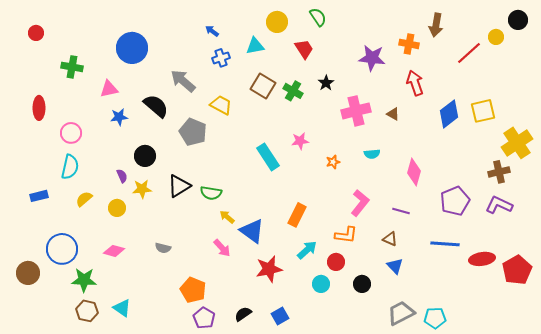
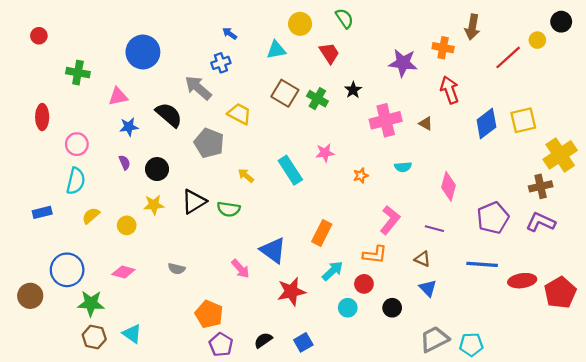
blue cross: (221, 58) -> (221, 63), moved
purple semicircle: (122, 176) -> (125, 163), moved
yellow arrow: (227, 217) -> (246, 176), moved

